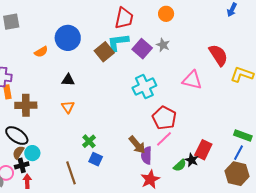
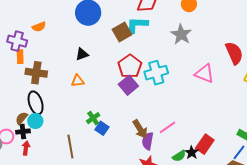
gray star: (163, 45) -> (181, 34), size x1.5
purple square: (142, 49) -> (128, 85), moved
orange semicircle: (41, 52) -> (39, 27), moved
black triangle: (68, 80) -> (82, 54), turned -32
orange triangle: (68, 107) -> (78, 81), turned 48
red pentagon: (164, 118) -> (130, 66), moved
black ellipse: (17, 136) -> (36, 103), moved, turned 30
blue square: (96, 159) -> (102, 128), moved

